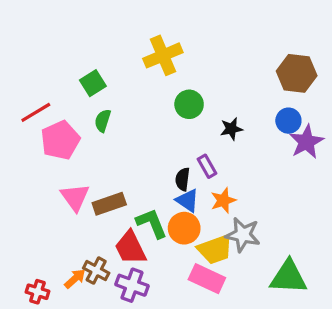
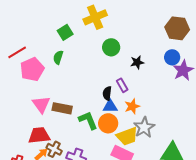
green square: (93, 83) -> (65, 32), moved
blue triangle: (187, 200) -> (110, 106), turned -35
brown rectangle: (109, 204) -> (62, 108), turned 30
gray star: (243, 235) -> (144, 127), turned 30
red trapezoid: (130, 248) -> (39, 135), moved, turned 110

